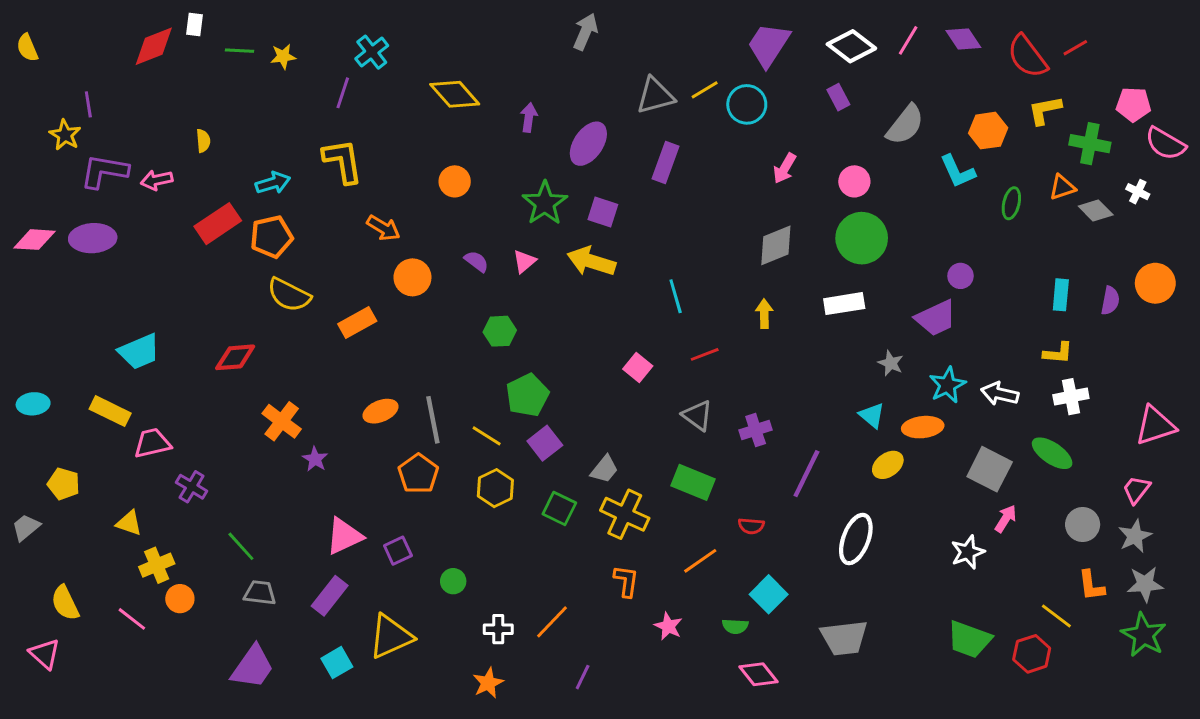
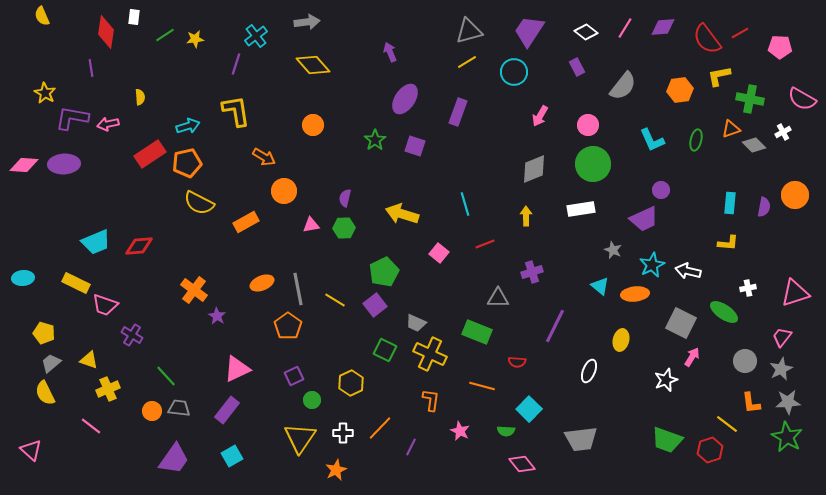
gray arrow: (585, 32) -> (307, 22), moved, turned 60
purple diamond: (963, 39) -> (663, 27), turned -60
red diamond: (154, 46) -> (106, 32), turned -60
white diamond: (851, 46) -> (586, 32), size x0.7
yellow semicircle: (27, 48) -> (42, 16), moved
green line: (240, 51) -> (165, 35), turned -36
yellow line: (705, 90) -> (467, 62), moved
gray triangle: (655, 96) -> (469, 31), moved
purple line: (88, 104) -> (91, 68), moved
pink pentagon: (1133, 104) -> (780, 47), moved
purple arrow: (529, 117) -> (390, 52), moved, turned -30
cyan L-shape: (958, 171) -> (652, 140), moved
white cross: (1138, 192) -> (783, 132), turned 35
green star: (545, 203) -> (375, 140), size x0.7
purple semicircle: (476, 261) -> (345, 198), moved, turned -114
pink triangle: (524, 261) -> (311, 225), moved, turned 30
yellow arrow: (591, 261) -> (402, 214), moved
red diamond: (235, 357) -> (139, 246), moved
green pentagon: (527, 395) -> (384, 272), moved
white cross: (1071, 397) -> (748, 288), moved, size x0.7
gray triangle: (697, 415) -> (498, 298), moved, turned -35
purple cross: (756, 430) -> (532, 272), moved
pink trapezoid: (152, 443) -> (105, 305), turned -148
yellow ellipse: (888, 465) -> (621, 340), moved, turned -40
gray trapezoid: (604, 469) -> (416, 323), turned 75
yellow hexagon: (495, 488) -> (351, 383), moved
gray trapezoid: (26, 527) -> (51, 363), moved
white ellipse: (856, 539) -> (589, 371), size x0.7
purple square: (398, 551) -> (294, 376), moved
orange line: (700, 561) -> (482, 386), turned 50
orange circle: (180, 599) -> (152, 411), moved
yellow semicircle: (65, 603) -> (45, 393), moved
yellow triangle: (391, 636) -> (300, 438), moved, turned -32
purple line: (583, 677) -> (411, 447), moved

